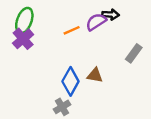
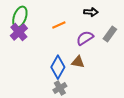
purple semicircle: (96, 22) -> (85, 38), moved
gray rectangle: (134, 53) -> (110, 34), moved
gray cross: (62, 107) -> (60, 88), moved

